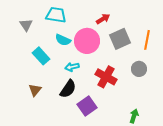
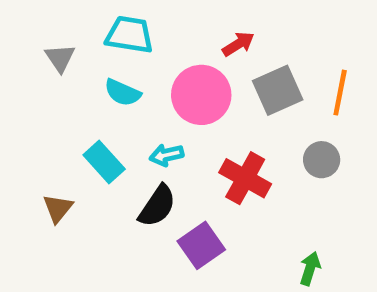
cyan semicircle: (63, 40) -> (123, 93), moved
cyan rectangle: (41, 56) -> (104, 162), moved
brown triangle: (35, 90) -> (58, 208), moved

